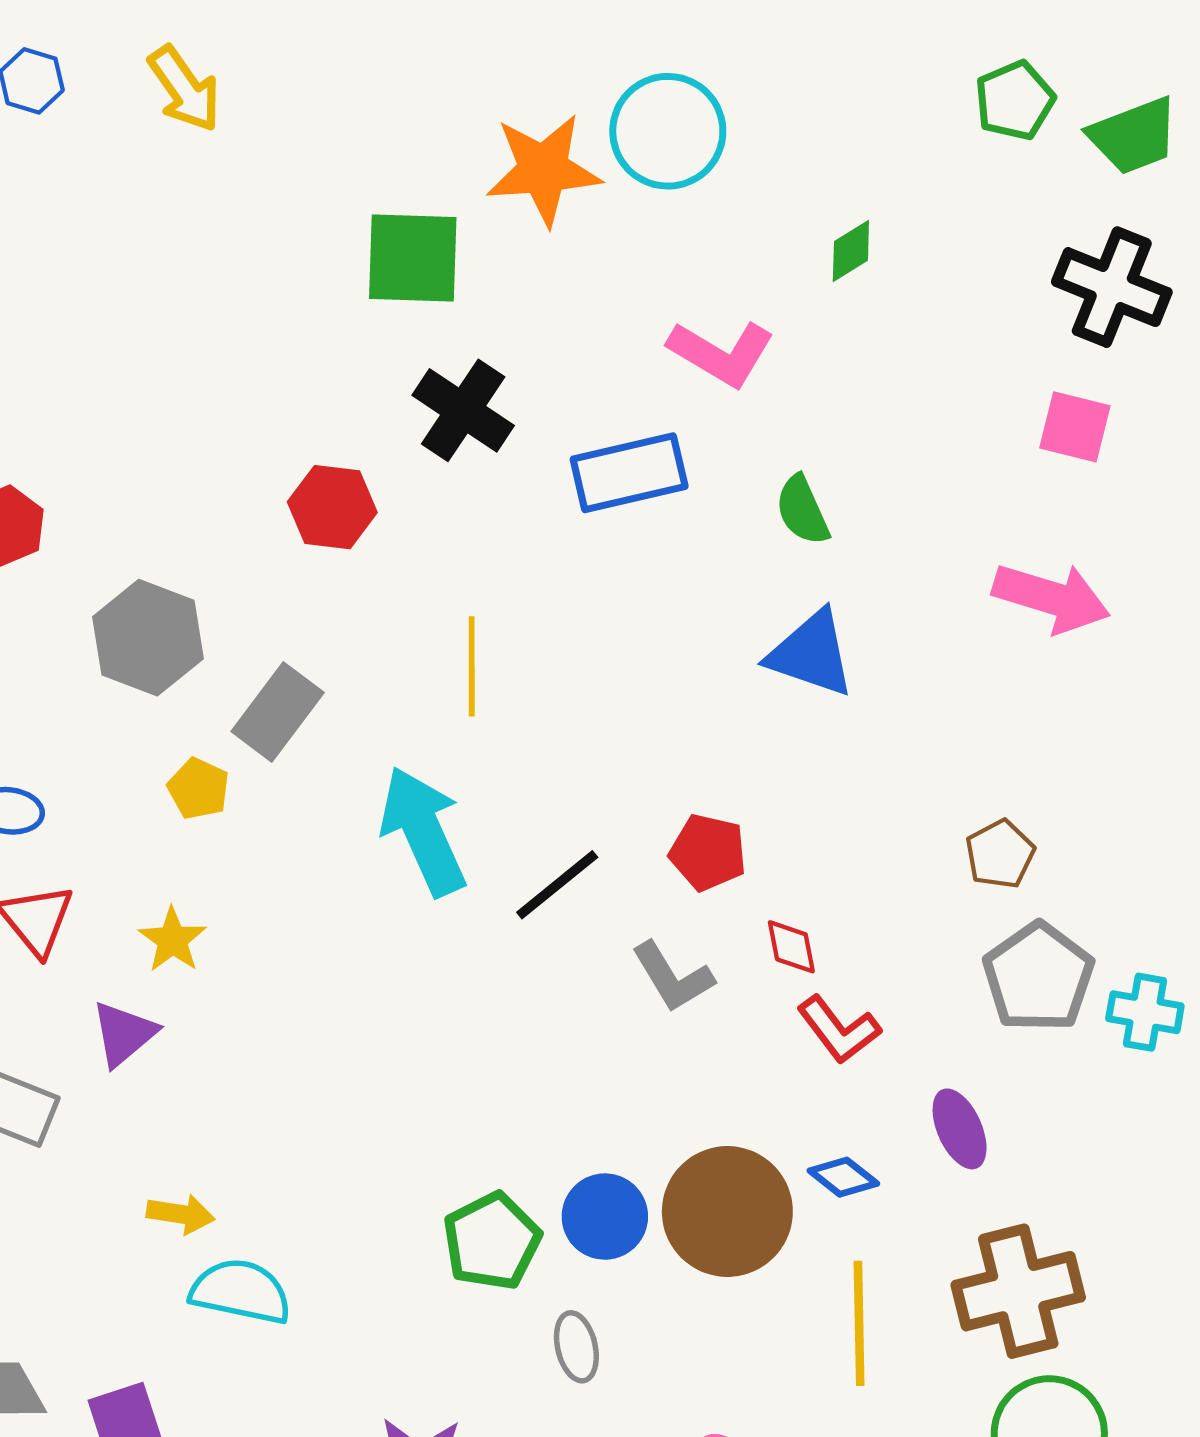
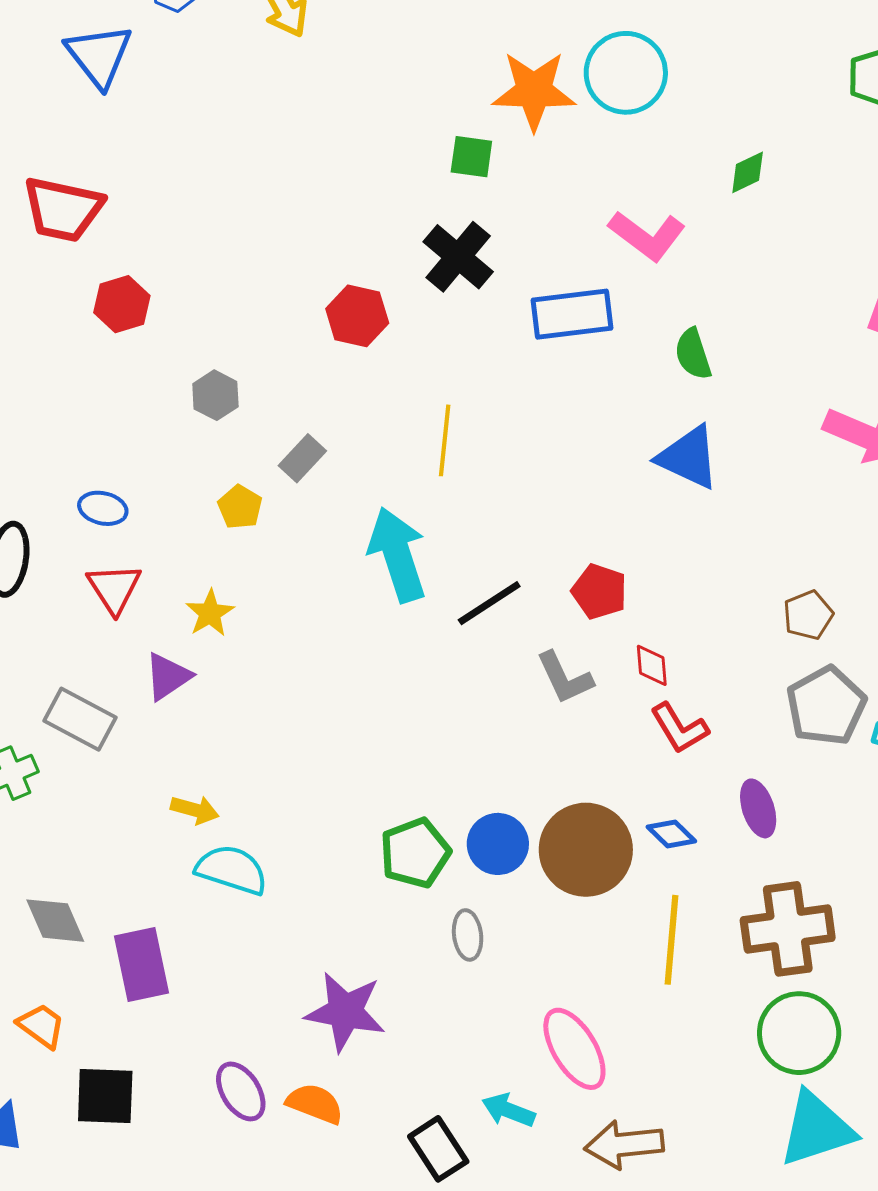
green square: (413, 258) -> (471, 157), moved, size x0.6
gray hexagon: (148, 638) -> (215, 395), size x0.6
gray rectangle: (278, 712) -> (302, 458), size x0.7

